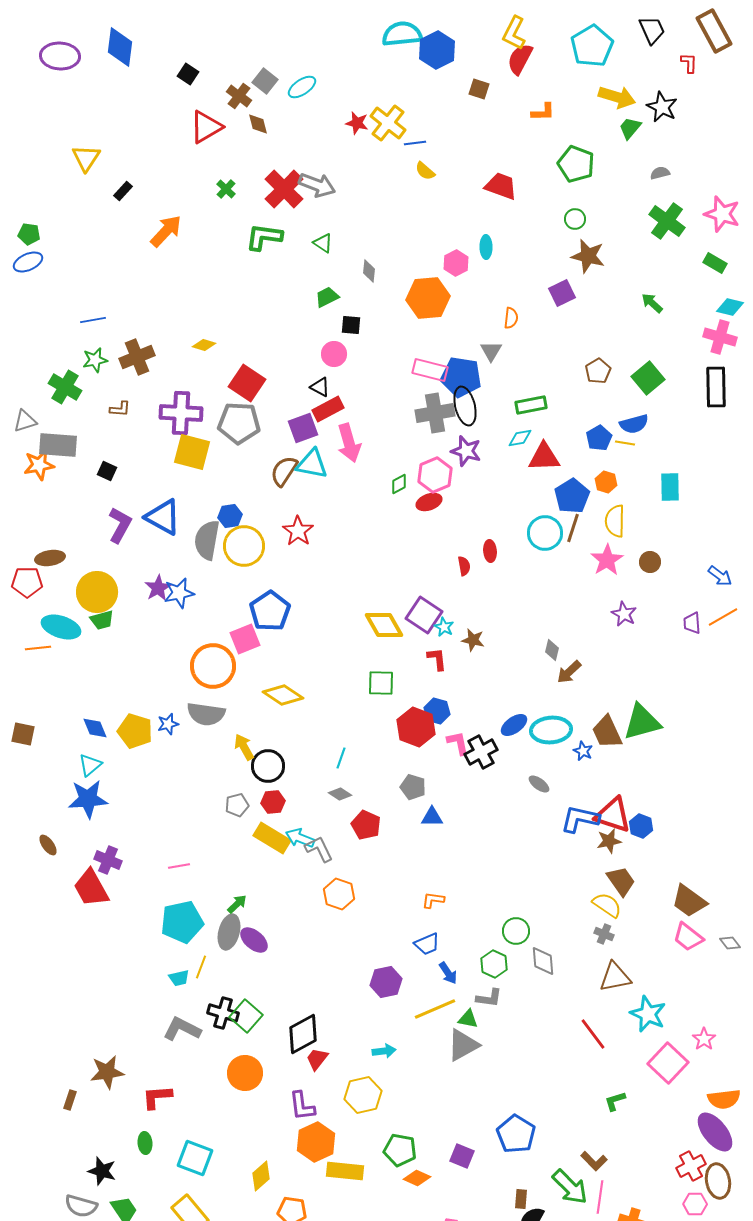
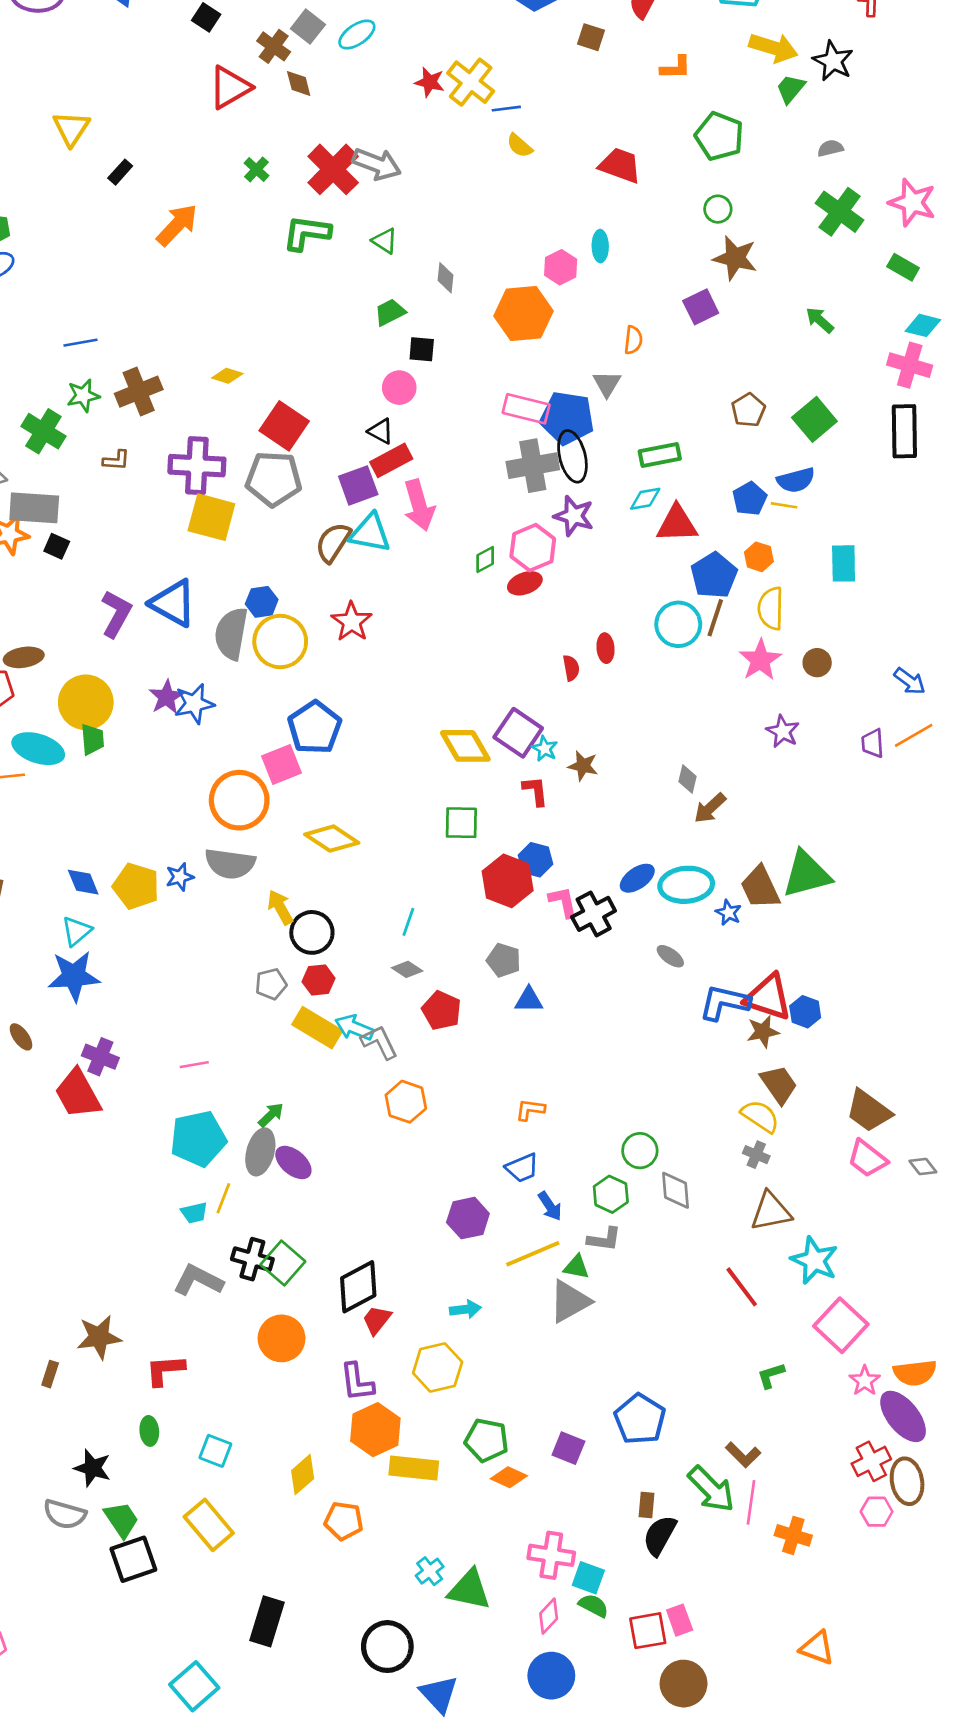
black square: (107, 471) -> (57, 546), moved
green trapezoid: (102, 620) -> (92, 739), turned -80
pink star: (704, 1039) -> (865, 1381), moved
cyan square: (195, 1158) -> (215, 1451), size x0.7

